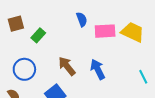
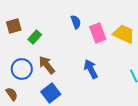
pink rectangle: (105, 31) -> (98, 33), turned 72
brown arrow: (67, 66) -> (47, 65), moved

